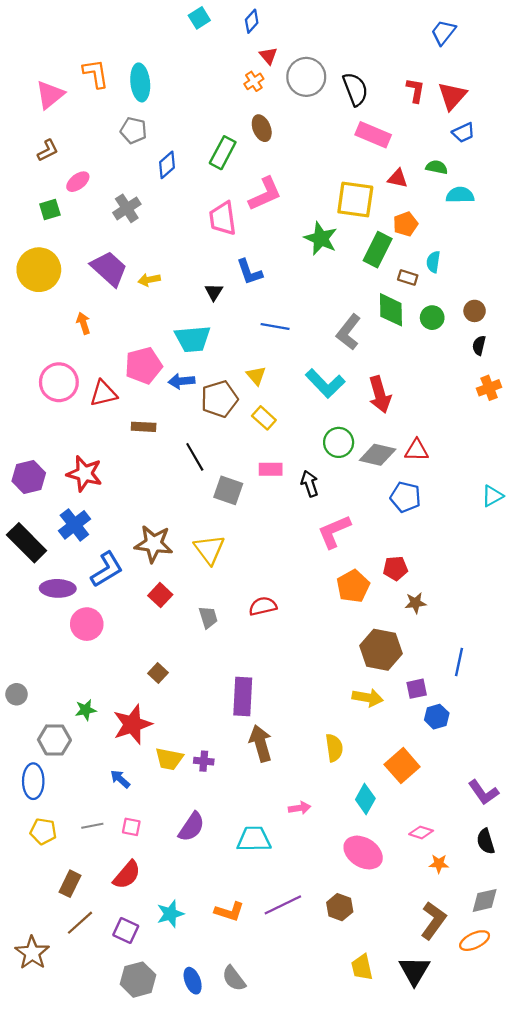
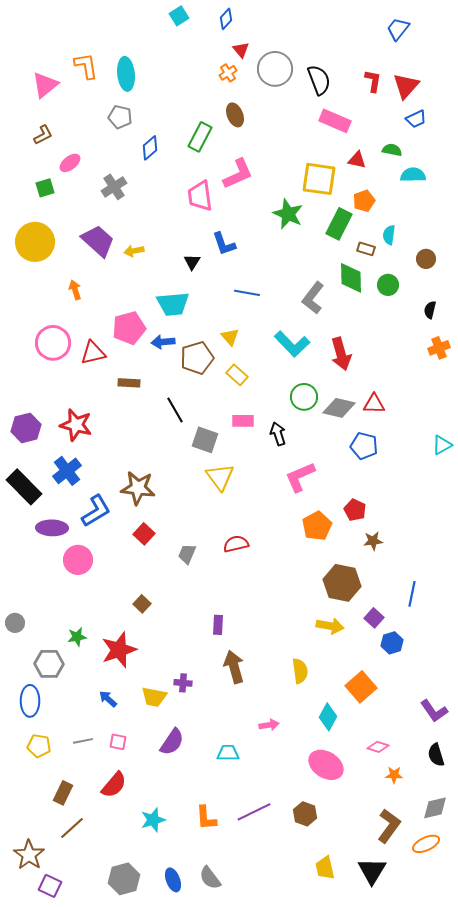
brown circle: (475, 311) -> (426, 259), moved
yellow triangle: (209, 549) -> (220, 477), moved
red pentagon: (395, 568) -> (355, 510), turned 30
gray trapezoid: (208, 617) -> (187, 554), turned -140
purple square: (417, 689) -> (374, 618), turned -36
purple rectangle: (243, 696) -> (218, 625), size x0.6
yellow trapezoid: (169, 759) -> (154, 697), moved
cyan trapezoid: (254, 839) -> (228, 753), size x0.7
orange L-shape: (229, 912) -> (206, 818), turned 68
purple square: (126, 931) -> (50, 886), moved

